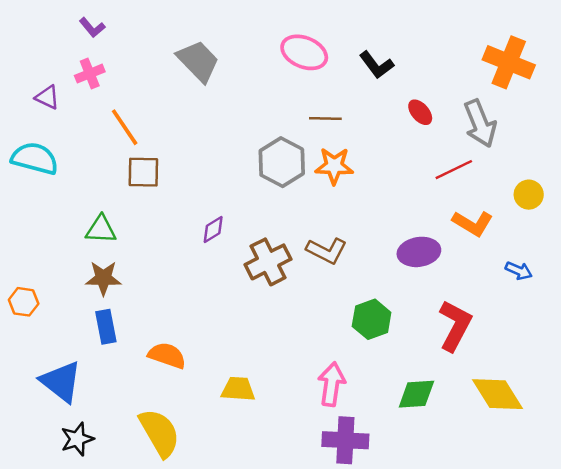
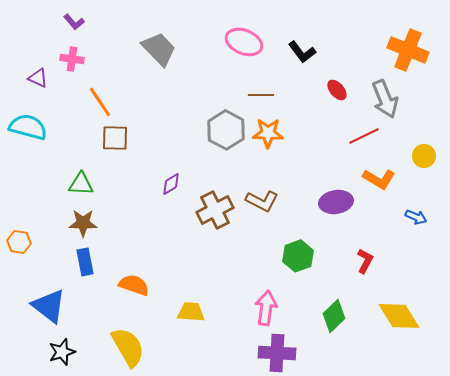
pink cross: (90, 74) -> (72, 59), turned 30
red L-shape: (455, 326) -> (365, 261), size x0.6
green diamond: (416, 394) -> (334, 316), turned -40

